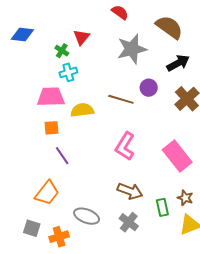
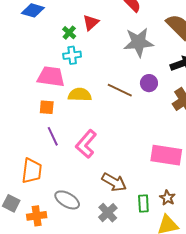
pink L-shape: (125, 146) -> (86, 144), moved
pink rectangle: (177, 156) -> (166, 155), turned -52
orange trapezoid: (47, 193) -> (32, 171), turned -40

